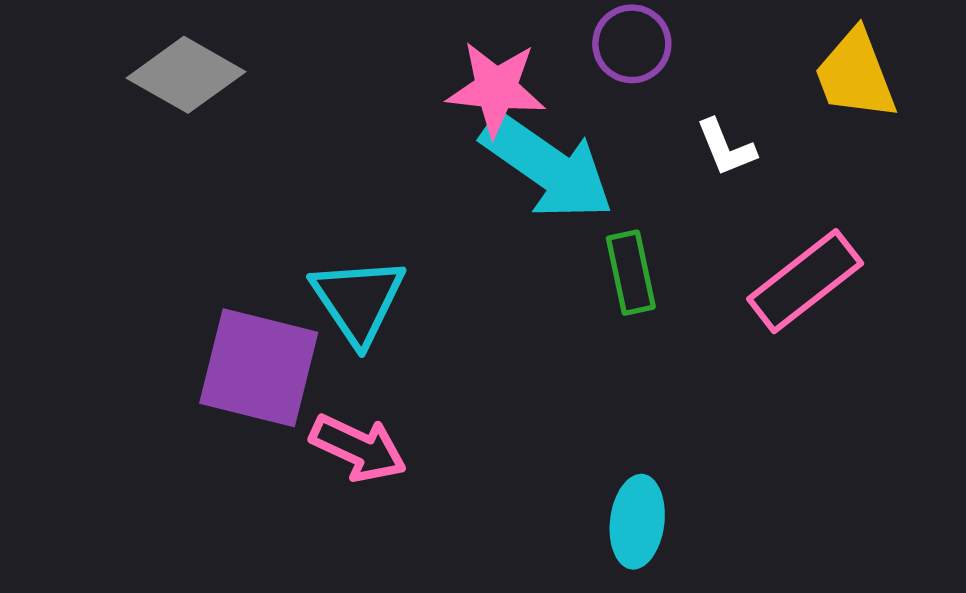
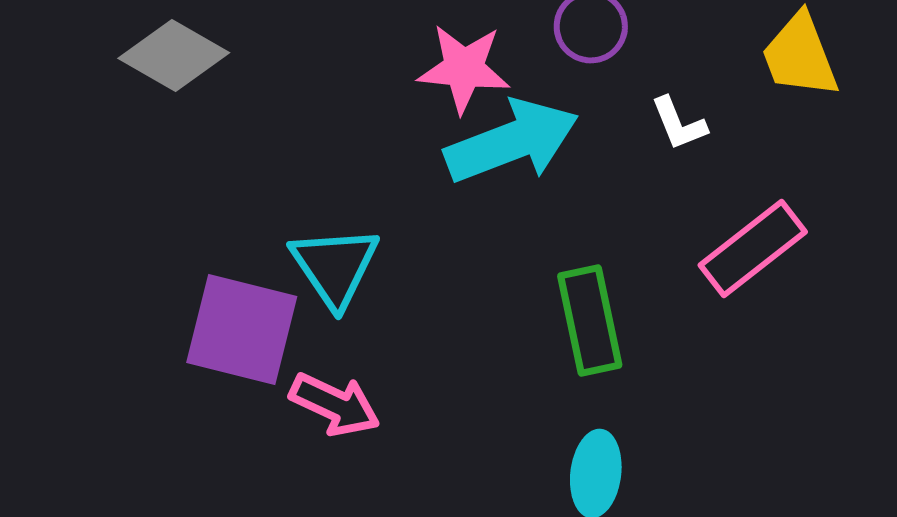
cyan arrow: (547, 167) -> (512, 142), turned -56
green rectangle: (631, 273) -> (590, 321), moved, size x1.4

